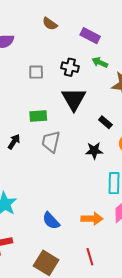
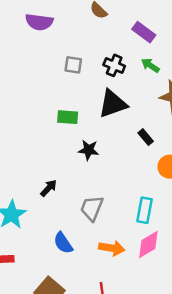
black triangle: (74, 99) -> (113, 104), turned 32
black arrow: (14, 142) -> (49, 188), moved
gray trapezoid: (51, 142) -> (92, 208), moved
black star: (94, 151) -> (89, 150), moved

